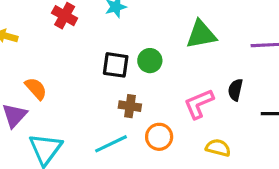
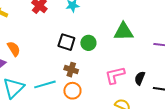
black semicircle: (235, 90) -> (140, 78), moved
orange circle: (159, 137) -> (72, 91), moved
cyan line: (111, 144) -> (45, 84), moved

